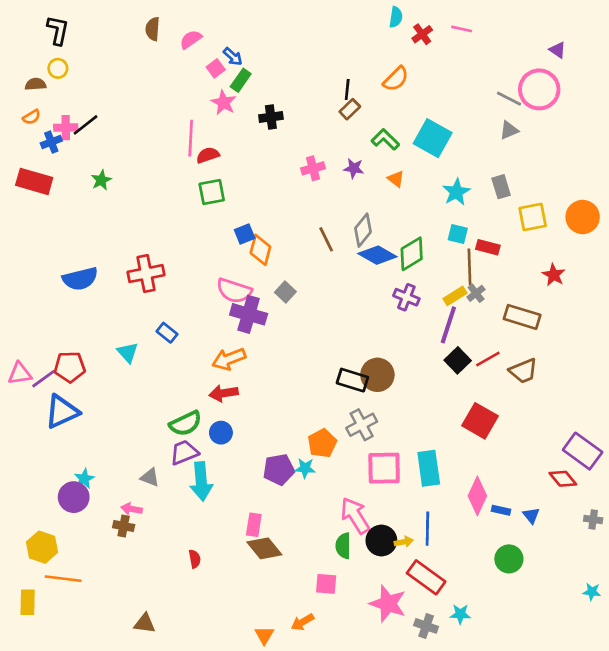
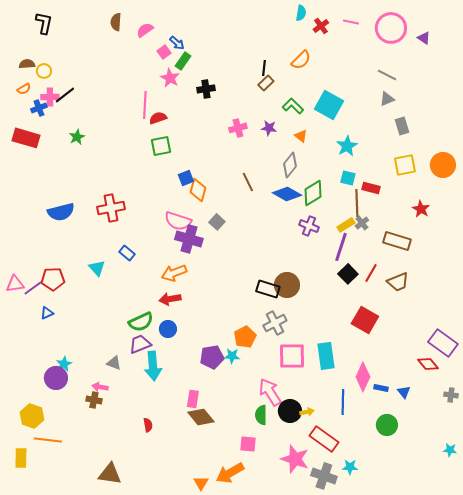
yellow circle: (58, 68) -> (44, 71), moved
pink circle: (539, 89) -> (391, 28), moved
gray rectangle: (501, 187) -> (402, 126), moved
gray diamond: (363, 230) -> (290, 165), moved
red line: (488, 359) -> (371, 273), turned -30
blue triangle: (62, 412) -> (47, 313), size x0.5
blue line: (427, 529) -> (343, 402), moved
orange arrow: (302, 622) -> (230, 473), size x1.6
brown triangle: (145, 623) -> (110, 474), size x1.4
gray cross: (426, 626) -> (324, 476), size x1.4

